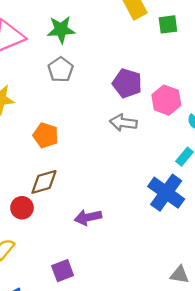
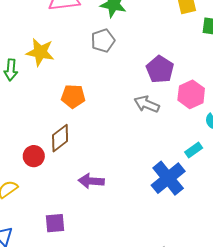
orange pentagon: (46, 135) -> (73, 96), turned -30
brown diamond: (44, 182) -> (60, 138), turned -36

